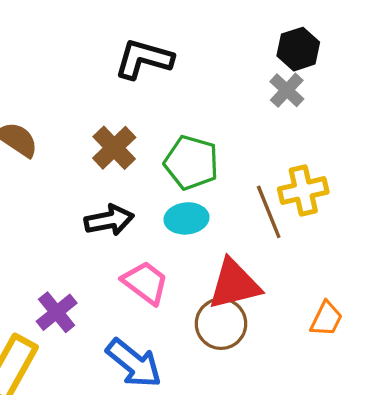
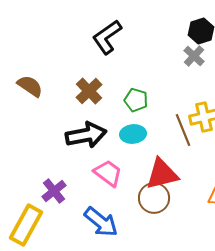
black L-shape: (144, 59) -> (107, 37), turned -51
green pentagon: (191, 163) -> (136, 100), size x0.7
black arrow: (109, 220) -> (86, 135), size x1.4

